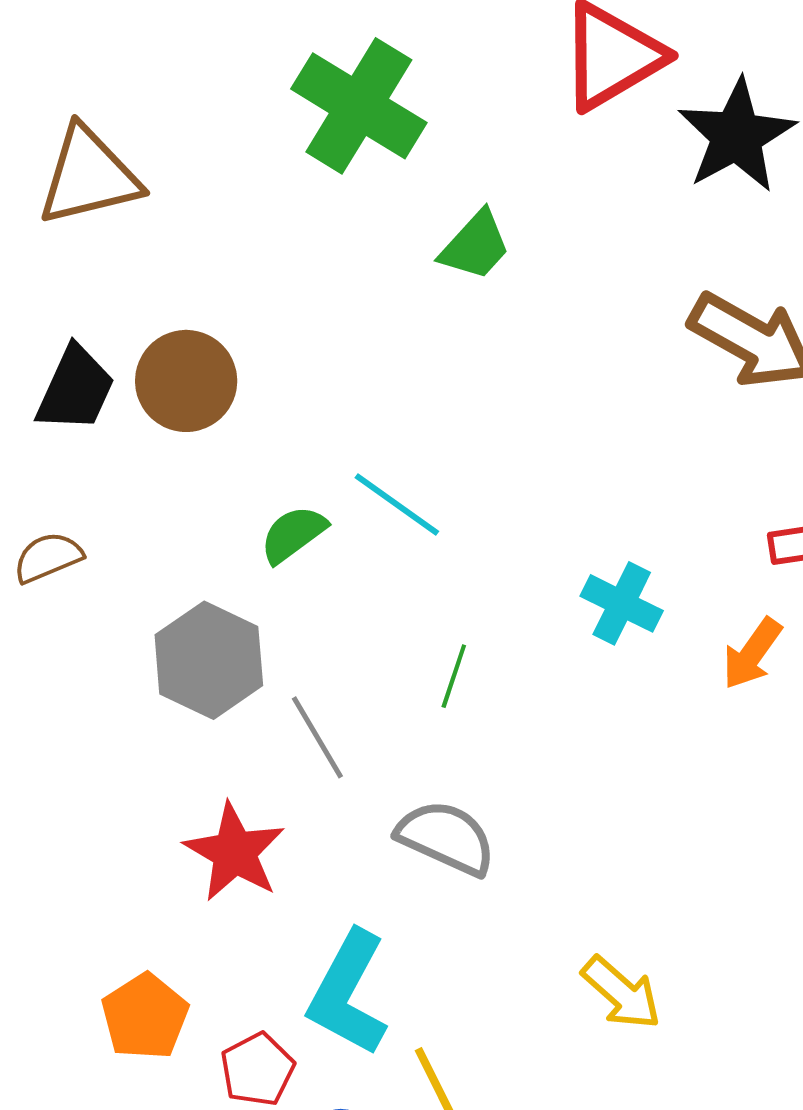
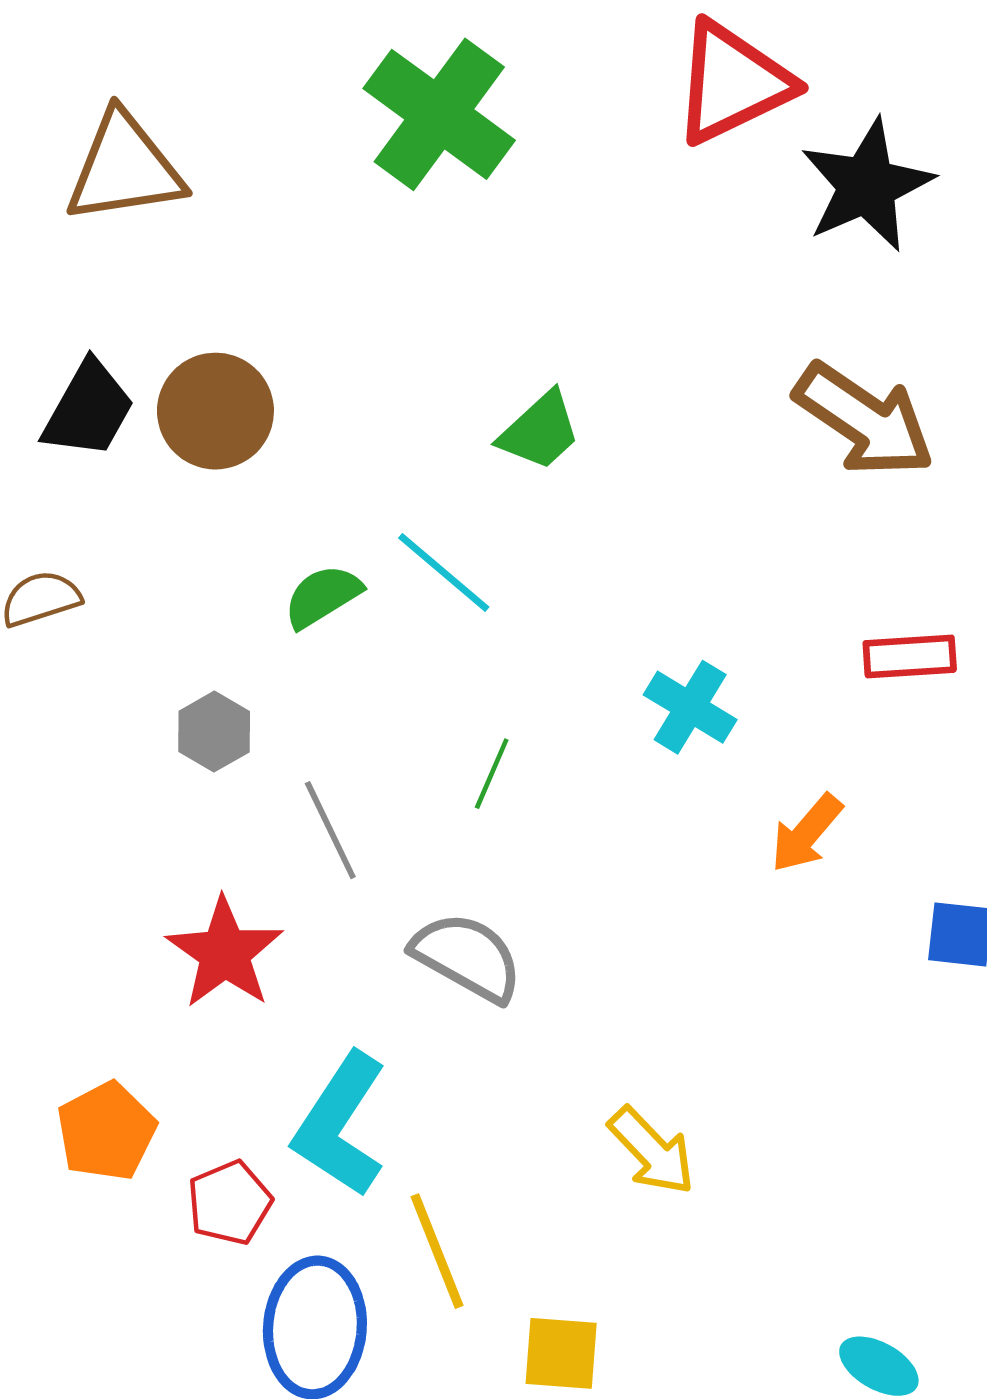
green trapezoid: (475, 246) -> (540, 431), moved
orange arrow: (752, 654) -> (806, 833), moved
gray hexagon: (209, 660) -> (214, 732), size x0.6

